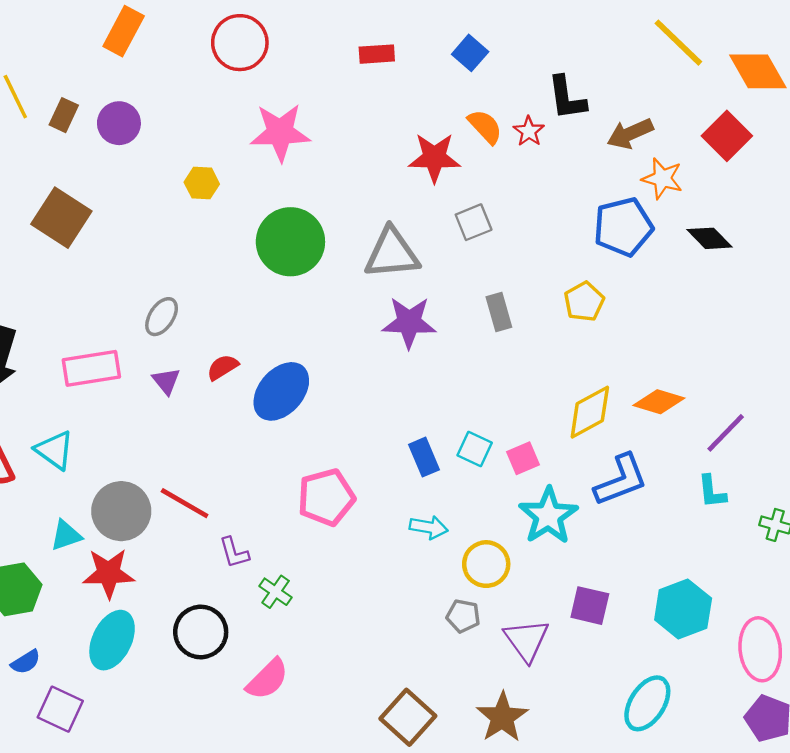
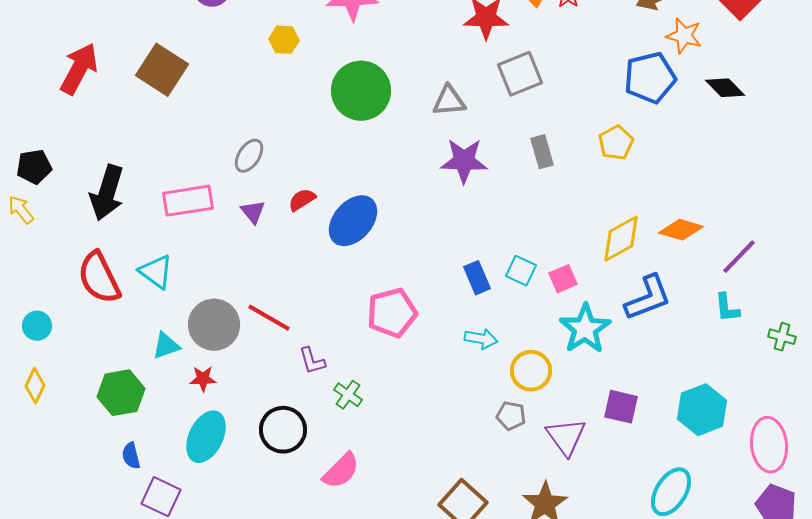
gray square: (474, 222) -> (520, 74), size x1.4
gray triangle: (392, 253) -> (449, 101), size x0.7
red star: (109, 573) -> (203, 379), size x0.6
blue semicircle: (26, 662) -> (131, 456), turned 108

